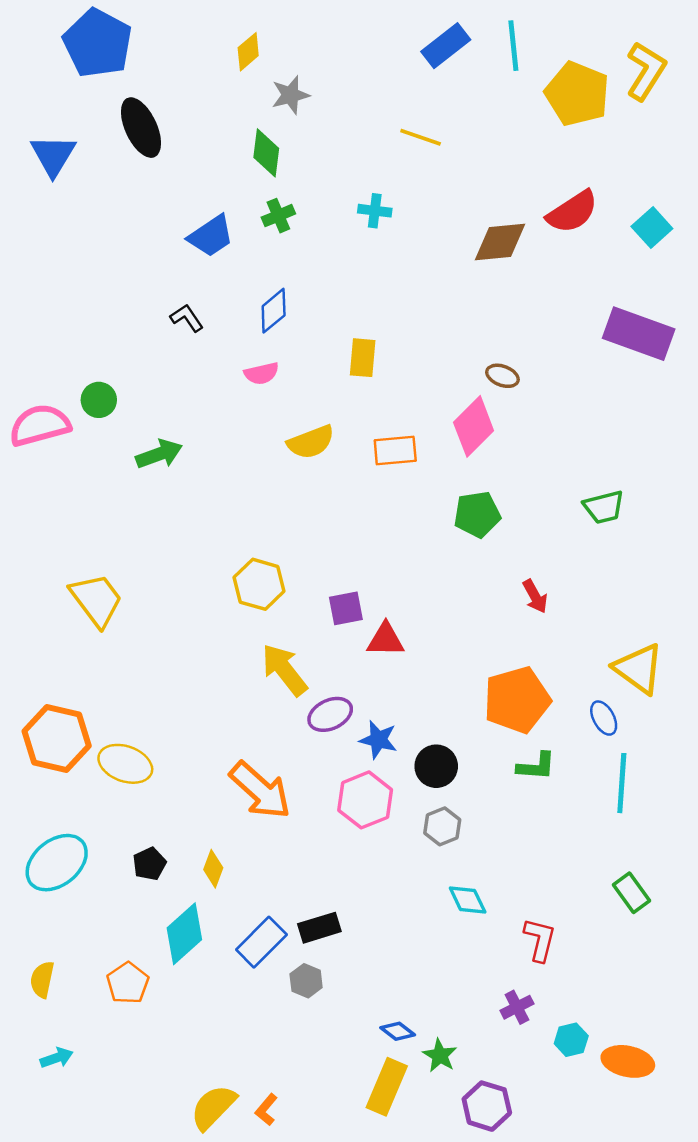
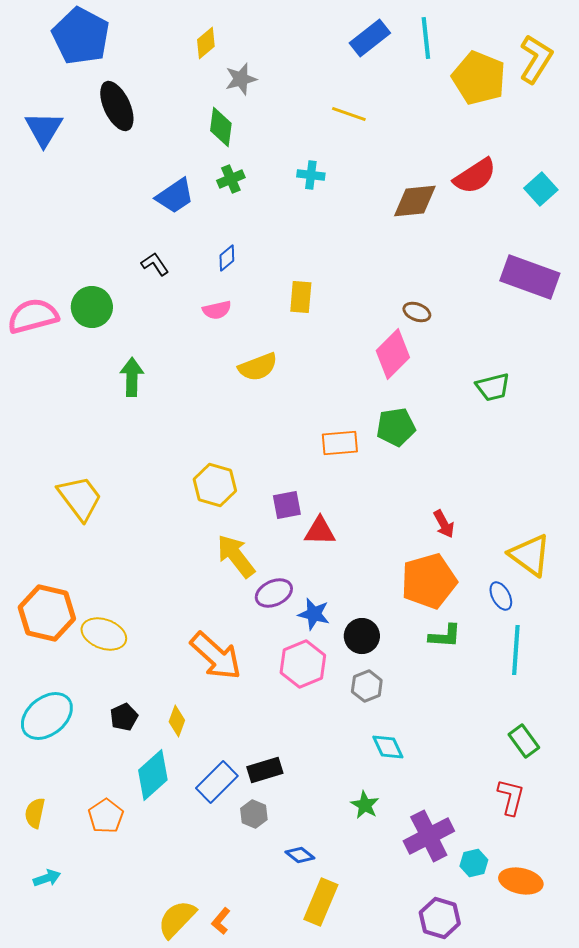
blue diamond: (274, 311) -> (227, 258), size x0.7
green circle: (99, 400) -> (92, 307), moved, size x1.4
pink semicircle: (40, 425) -> (33, 316), moved
orange rectangle: (395, 450) -> (340, 443), moved
green arrow: (159, 454) -> (132, 377), turned -69
green trapezoid: (604, 507) -> (493, 387), moved
red arrow: (535, 596) -> (444, 524), moved
red L-shape: (540, 940) -> (511, 797), moved
purple cross: (517, 1007) -> (429, 836), size x1.8
blue diamond: (398, 1031) -> (300, 855), moved
green star: (440, 1055) -> (365, 805), moved
purple hexagon: (487, 1106) -> (440, 918), moved

